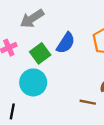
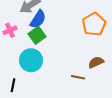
blue semicircle: (66, 43) -> (38, 19), moved

